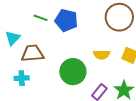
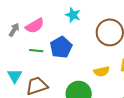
blue pentagon: (66, 20) -> (61, 47), turned -30

